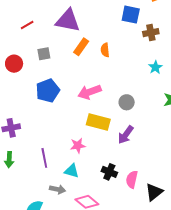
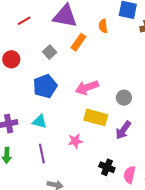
orange semicircle: (105, 50) -> (103, 26), moved
gray square: (44, 54) -> (50, 52), moved, turned -32
cyan triangle: (72, 171) -> (40, 122), moved

